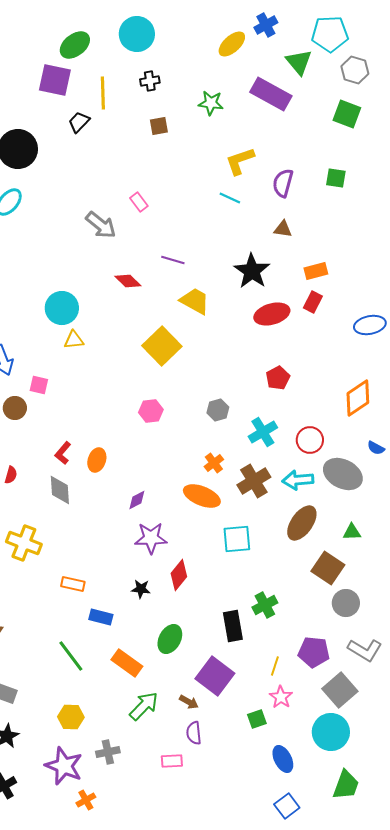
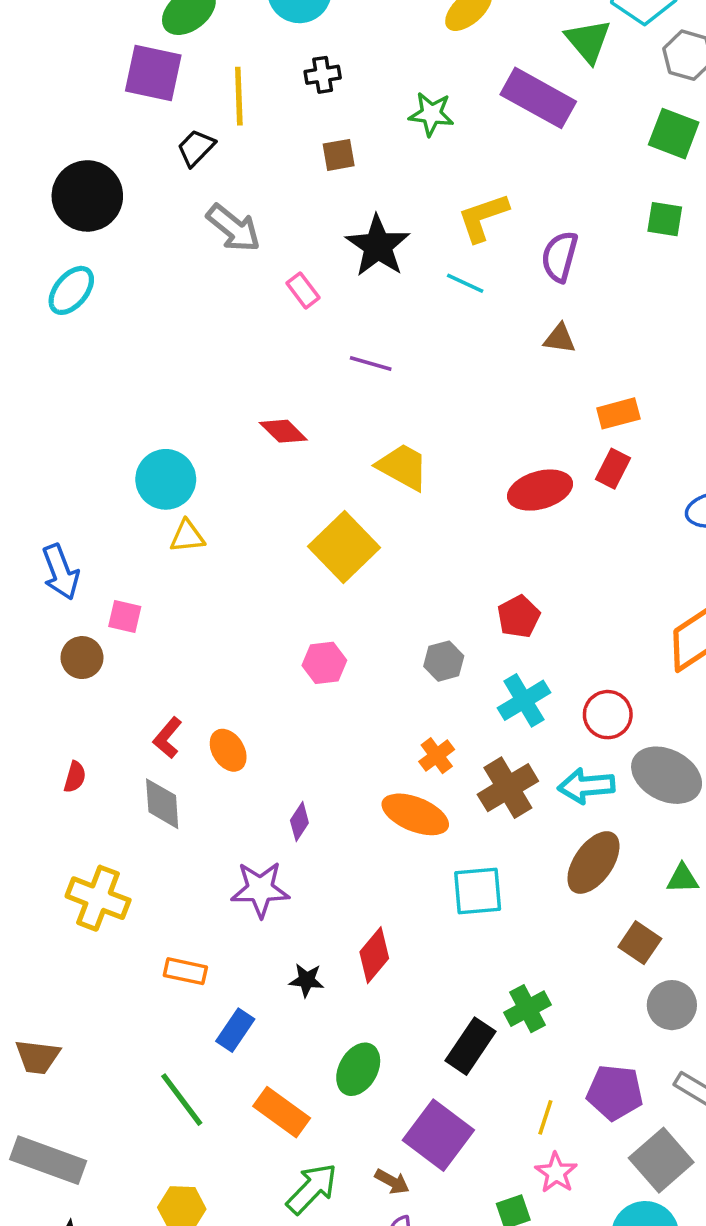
green square: (336, 178) -> (665, 219), moved
gray arrow: (101, 225) -> (233, 228), moved
purple line: (173, 260) -> (371, 363), moved
black star: (252, 271) -> (378, 246), moved
red pentagon: (278, 378) -> (519, 617), moved
orange ellipse: (97, 460) -> (228, 750), turned -50
purple diamond: (137, 500) -> (299, 822), turned -30
purple star: (151, 538) -> (260, 889), moved
brown square: (328, 568) -> (640, 943), size x0.7
blue rectangle: (101, 617) -> (235, 1030), turned -70
black rectangle: (233, 626) -> (471, 1046), turned 44

